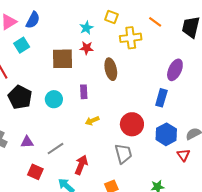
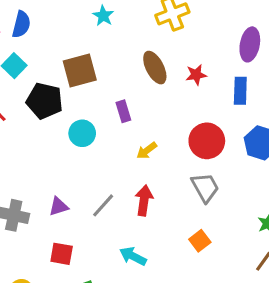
red star: (87, 48) -> (196, 75), moved
black pentagon: (20, 97) -> (45, 101), moved
red arrow: (81, 165) -> (144, 200), moved
red square: (35, 172) -> (62, 254), moved

